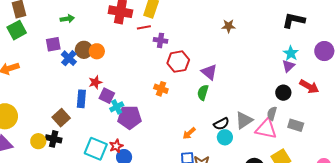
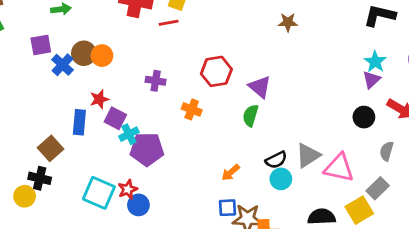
purple cross: (160, 40) -> (156, 81), moved
gray semicircle: (272, 113) -> (387, 151), moved
gray rectangle: (296, 125) -> (378, 188), moved, turned -63
yellow circle: (38, 141) -> (25, 196), moved

